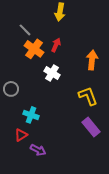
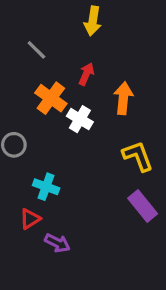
orange cross: (34, 49) -> (51, 98), moved
orange arrow: (92, 60) -> (123, 98), moved

